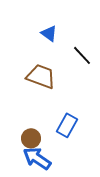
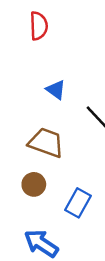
brown circle: (31, 138) -> (34, 184), moved

